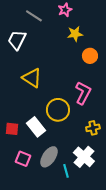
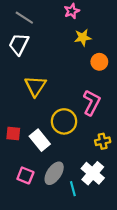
gray line: (34, 16) -> (24, 18), moved
yellow triangle: (32, 78) -> (35, 86), turned 30
red square: (12, 129) -> (13, 134), moved

